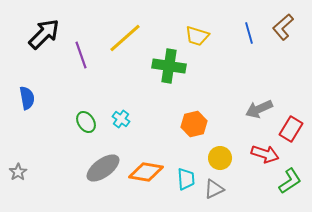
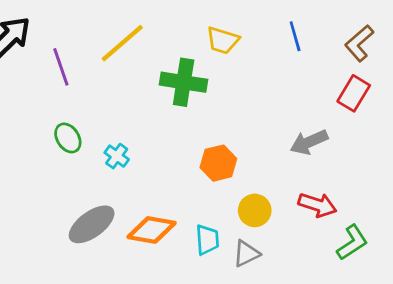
brown L-shape: (283, 27) -> (359, 43), moved
green ellipse: (86, 122) -> (68, 138), moved
red rectangle: (291, 129) -> (354, 93), moved

